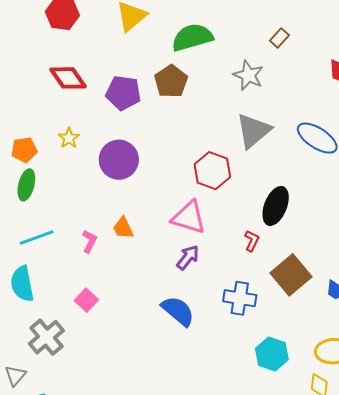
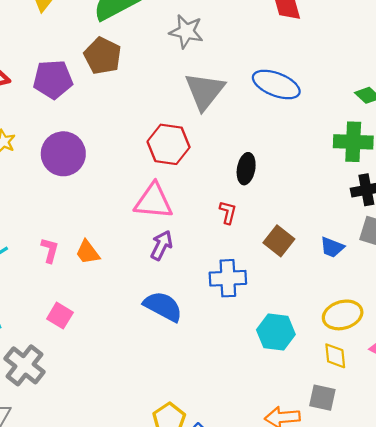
black ellipse: (276, 206) -> (246, 169), size x0.7
orange trapezoid: (123, 228) -> (88, 252), moved
brown square: (291, 275) -> (279, 241), size x0.7

